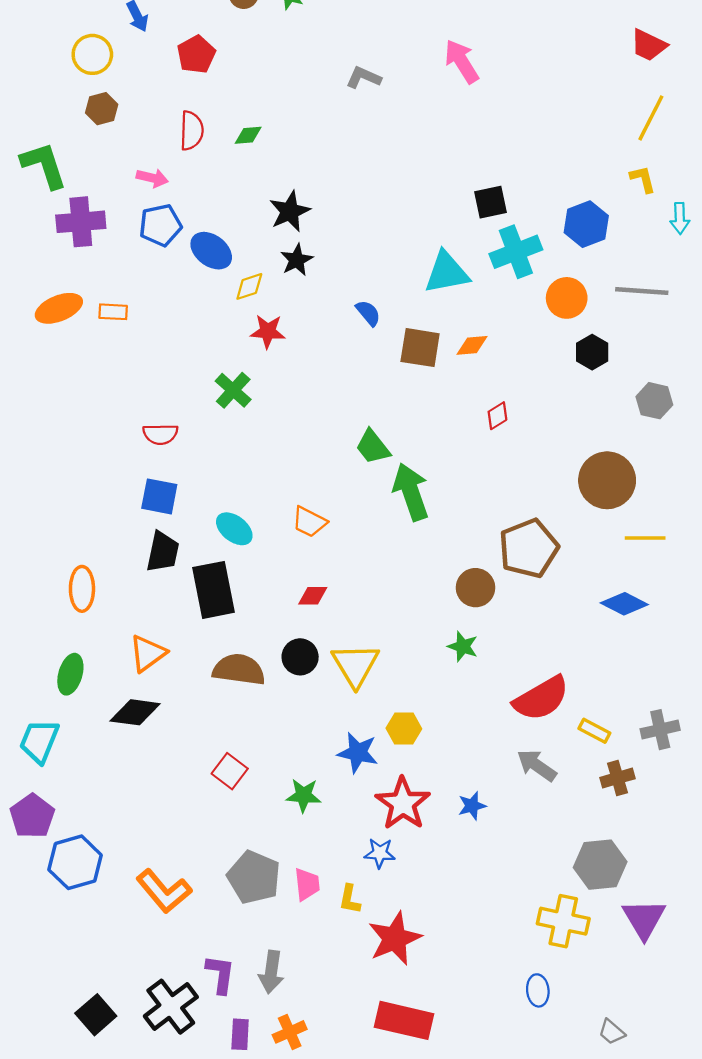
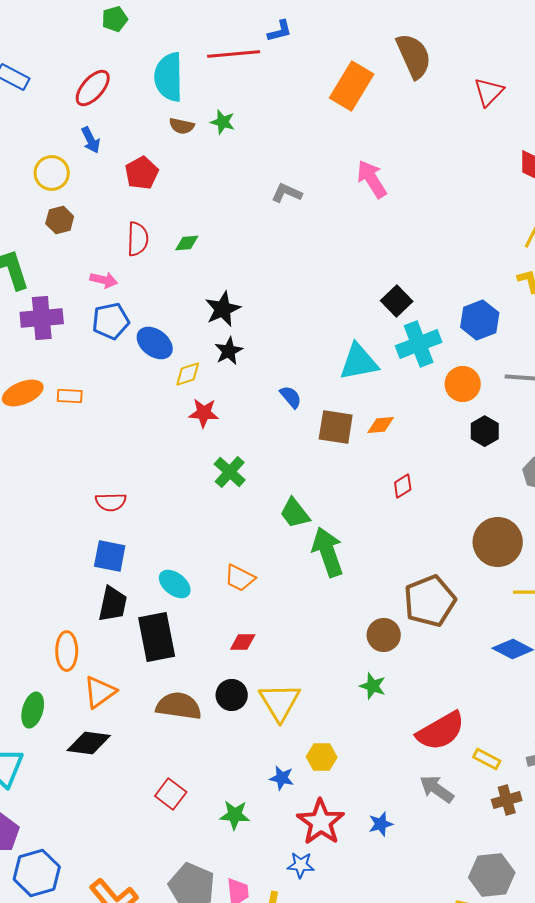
black square: (490, 202) -> (397, 301), turned -32
green cross: (233, 390) -> (230, 472), moved
orange ellipse: (82, 589) -> (67, 651), moved
blue star: (358, 753) -> (282, 778), size x0.7

